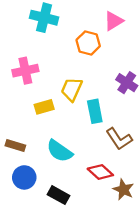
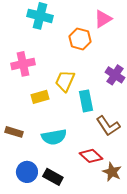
cyan semicircle: (60, 151) -> (54, 137), turned -45
blue circle: (24, 177) -> (27, 172), moved

